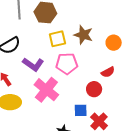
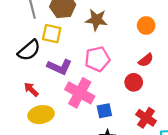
brown star: (83, 35) -> (96, 20), moved
yellow square: (57, 39) -> (52, 34), moved, turned 36
blue square: (81, 110) -> (104, 111), moved

